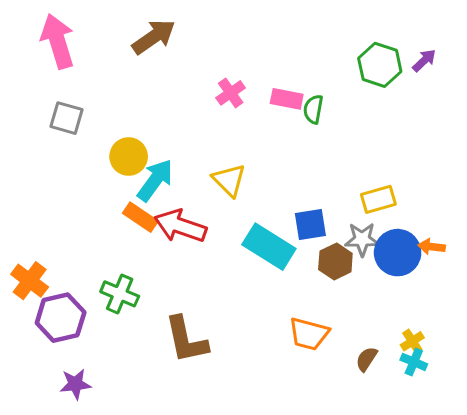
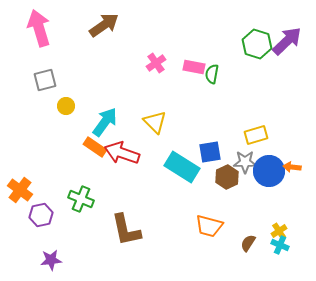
purple arrow: (424, 60) -> (287, 41), size x1.8
gray square: (66, 118) -> (45, 80), turned -30
yellow circle: (129, 157) -> (66, 106), moved, size x0.7
purple hexagon: (61, 318) -> (41, 215), size x0.7

